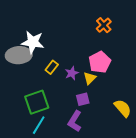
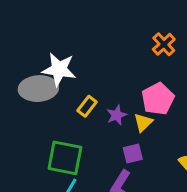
green square: (37, 102) -> (65, 158), turned 30

